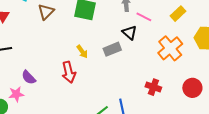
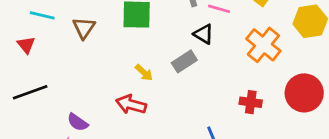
red arrow: (69, 72) -> (131, 104), turned 130
red circle: (192, 88) -> (304, 93), size x1.4

